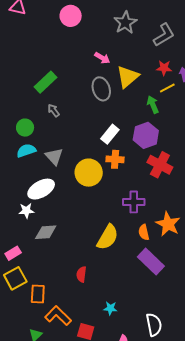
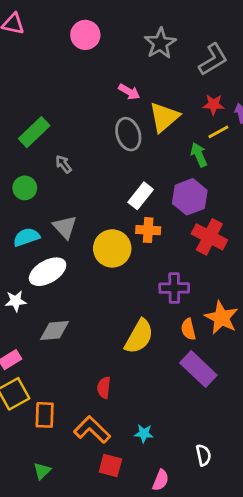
green rectangle: (45, 82) -> (34, 132), moved
cyan semicircle: (26, 151) -> (26, 237), moved
white star: (26, 211) -> (16, 301), moved
orange L-shape: (58, 316) -> (92, 430), moved
white semicircle: (154, 325) -> (203, 455), size x0.7

